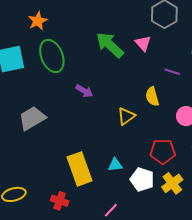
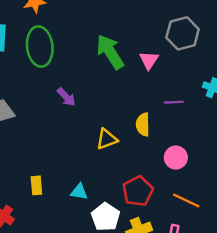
purple line: (172, 72) -> (174, 102), turned -35
red pentagon: (163, 152) -> (138, 191), turned 30
yellow rectangle: (79, 169) -> (36, 185), size x0.5

